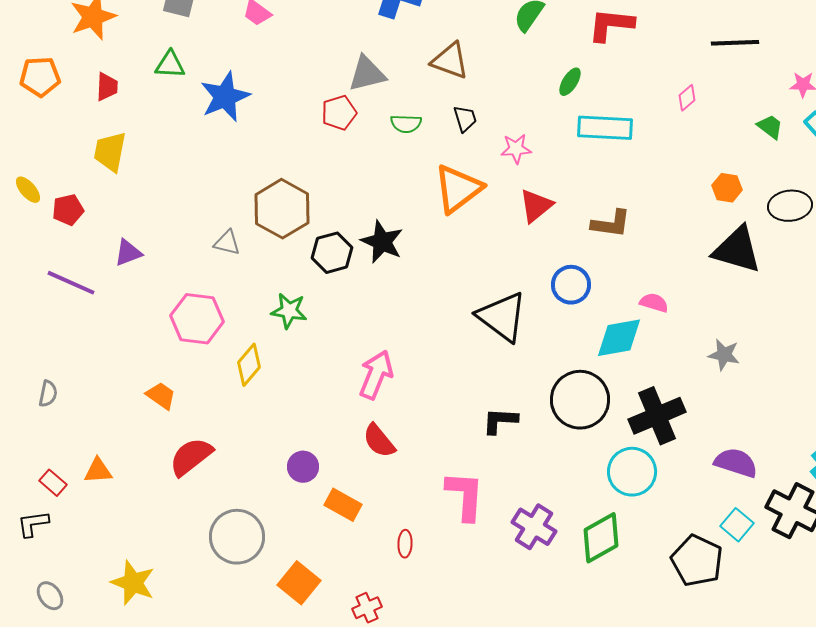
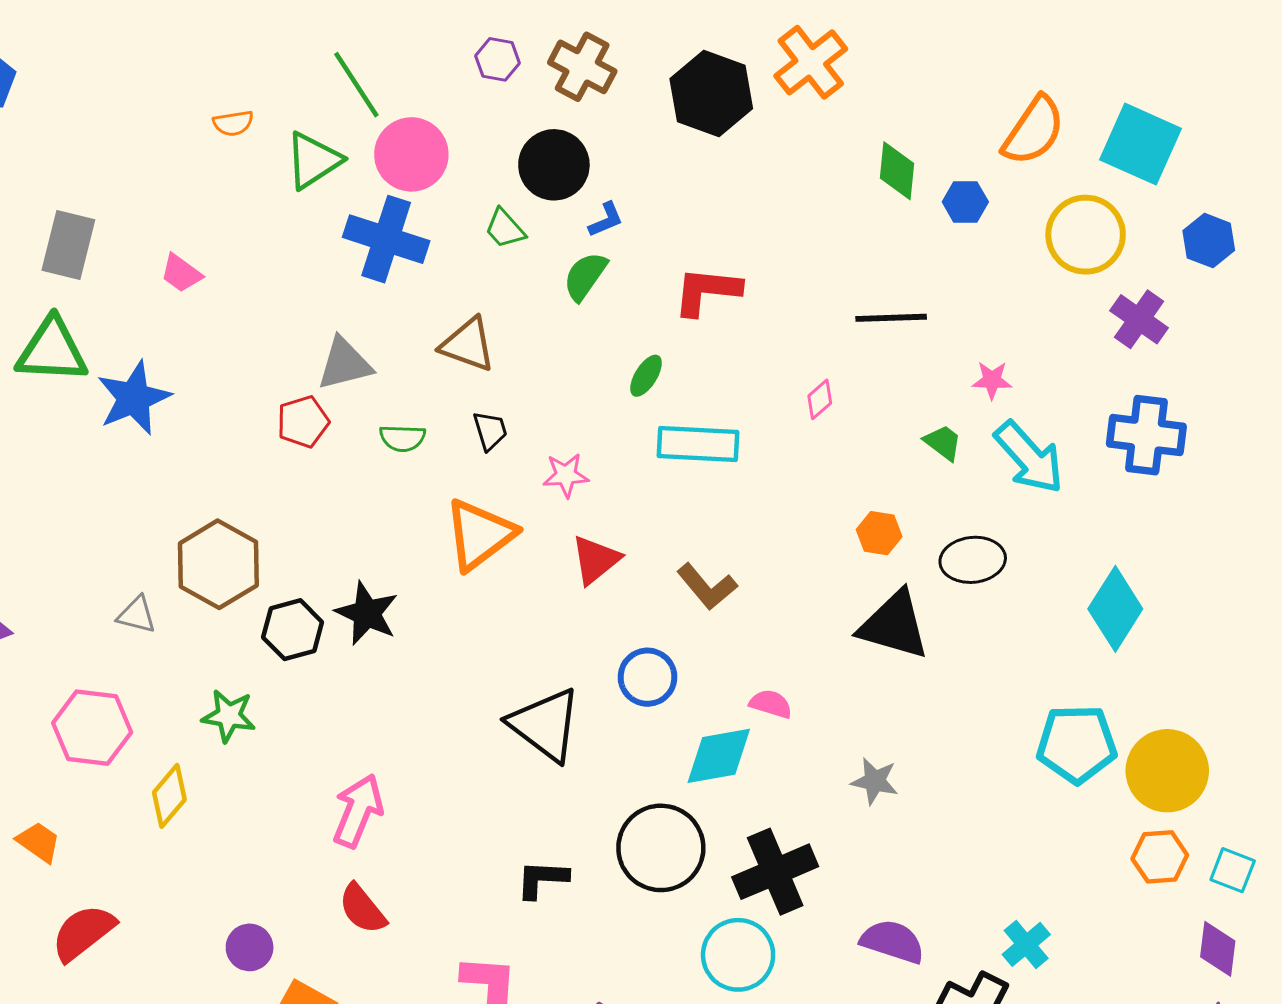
green triangle: (170, 65) -> (52, 350), size x1.6
brown L-shape: (611, 224) -> (707, 587), turned 42

